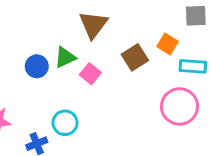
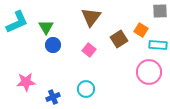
green triangle: (65, 57) -> (46, 27), moved, turned -35
cyan circle: (65, 123) -> (86, 89), moved

